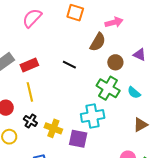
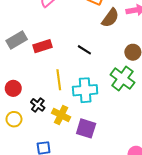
brown semicircle: (98, 42) -> (110, 18), moved
yellow line: (30, 92) -> (59, 80), moved
cyan cross: (93, 116) -> (85, 90), moved

